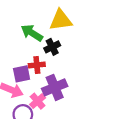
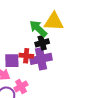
green arrow: (32, 33) -> (38, 29), moved
purple cross: (55, 87) -> (41, 59), moved

